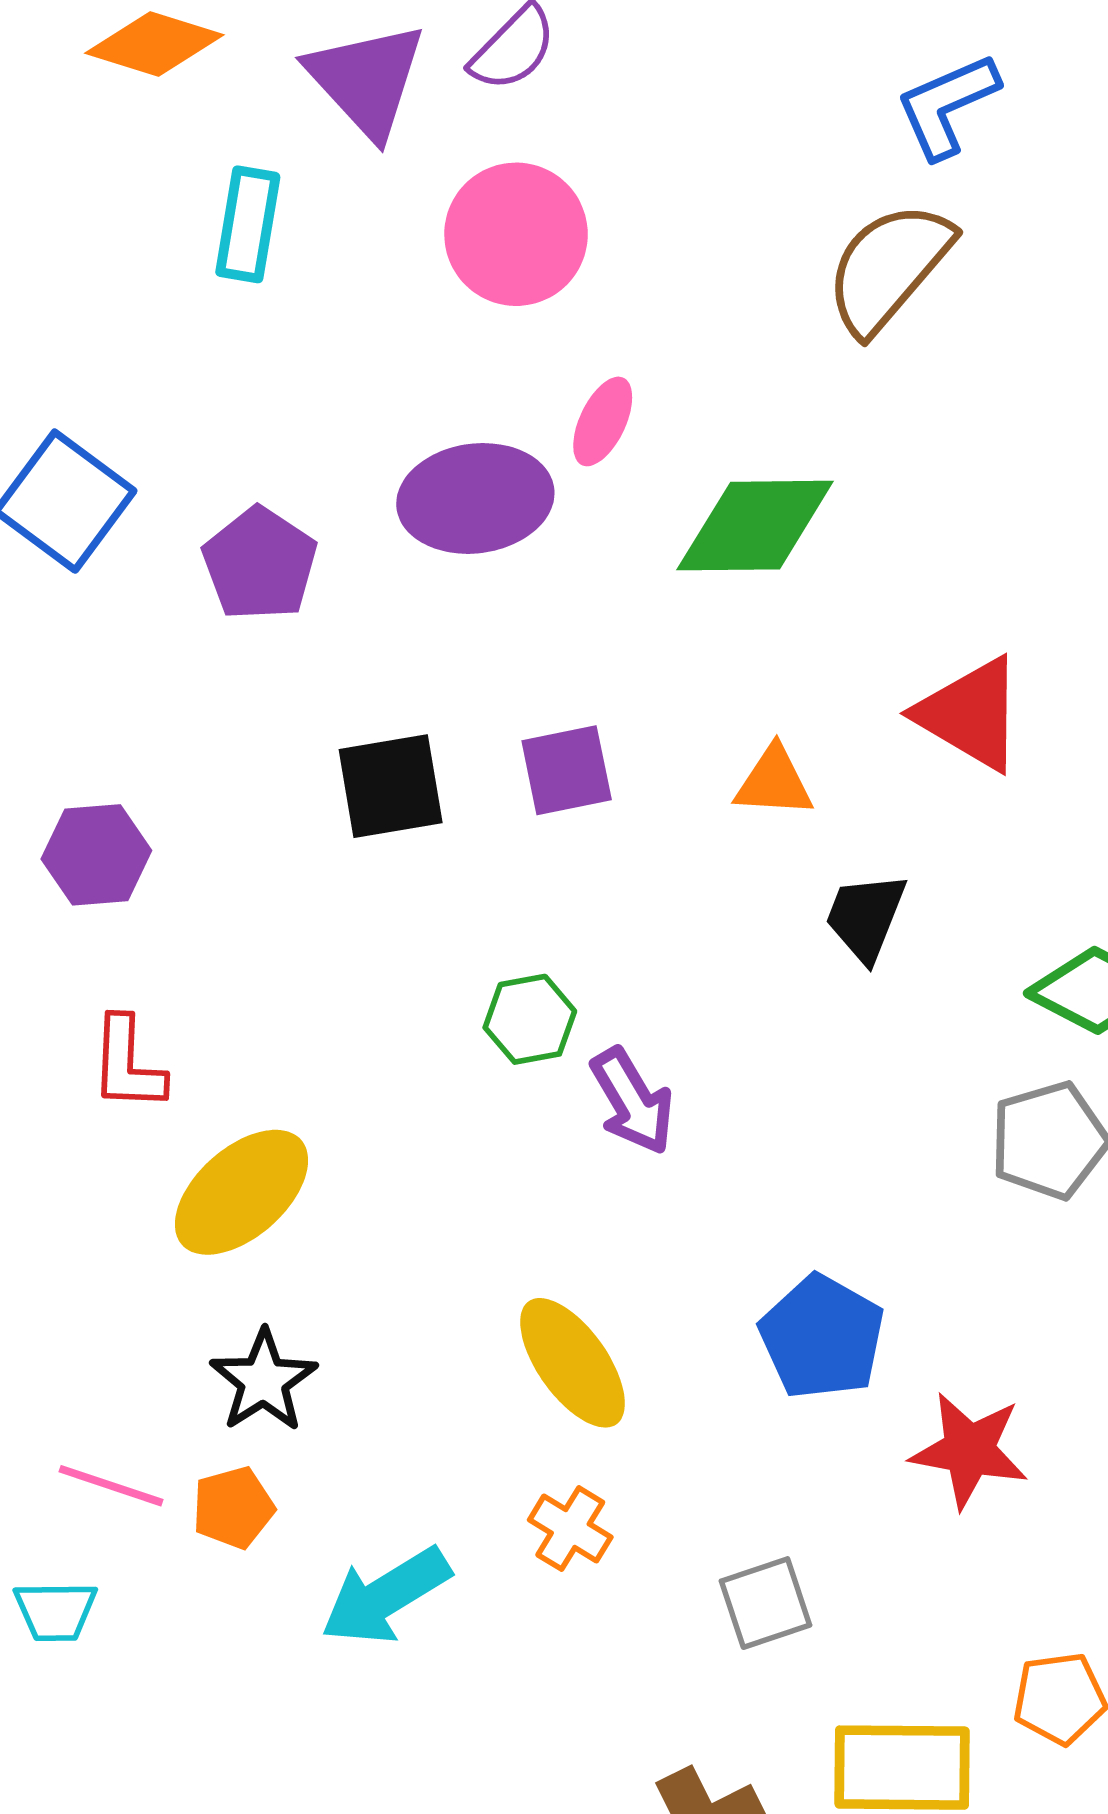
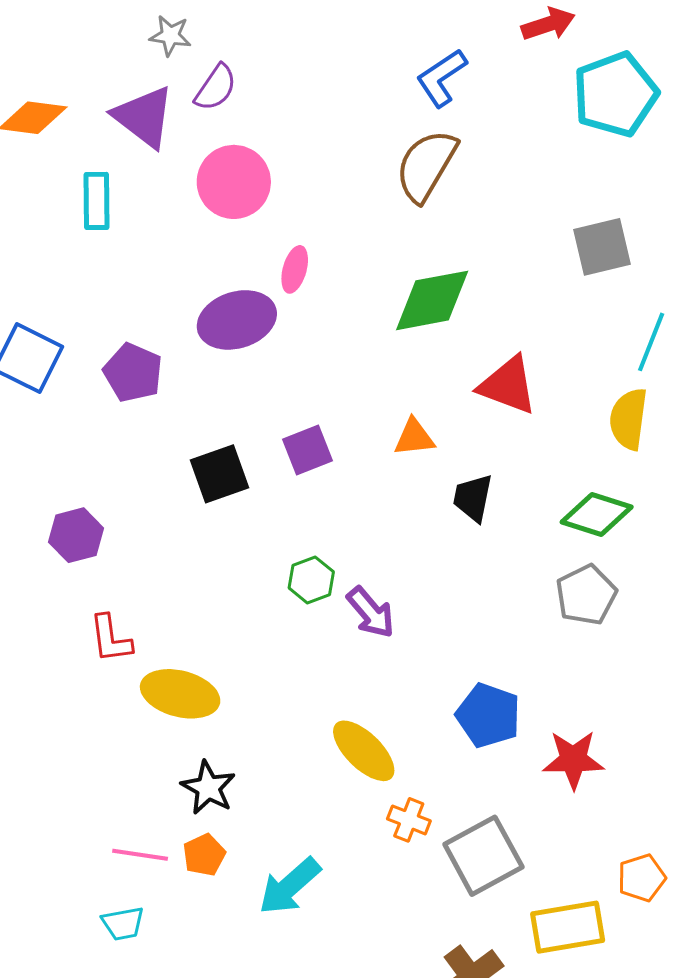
green diamond: (755, 526) -> (432, 300), moved
yellow ellipse: (241, 1192) -> (180, 694), turned 66
orange cross: (570, 1529) -> (409, 820), moved
gray square: (766, 1603) -> (483, 856), size x1.6

